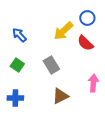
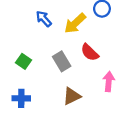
blue arrow: (19, 35) -> (44, 19), moved
red semicircle: (85, 43) -> (90, 52), moved

